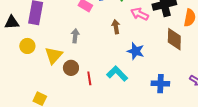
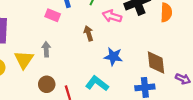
brown diamond: (174, 39) -> (156, 62), moved
yellow triangle: (54, 55) -> (24, 60), moved

